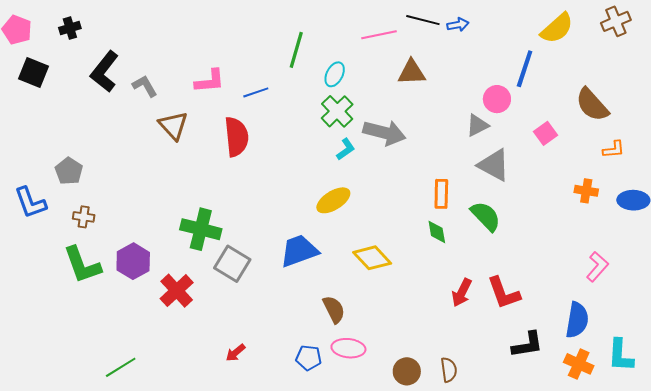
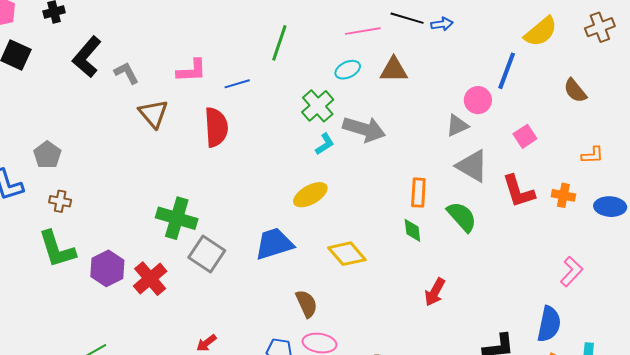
cyan ellipse: (335, 74) -> (348, 70), moved, turned 35
brown semicircle: (592, 105) -> (575, 91), moved, size x0.7
purple hexagon: (133, 261) -> (107, 268), moved
red L-shape: (504, 293) -> (519, 191), moved

